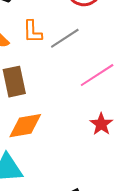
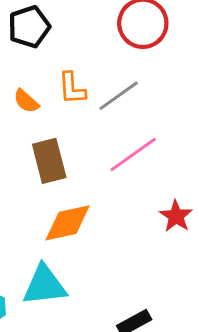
pink line: (97, 75) -> (133, 155), moved

